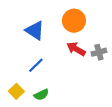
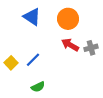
blue triangle: (35, 30) -> (32, 17), moved
yellow square: (16, 91) -> (11, 63), moved

